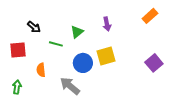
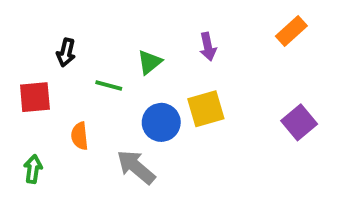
black arrow: (34, 27) -> (66, 52), turned 64

